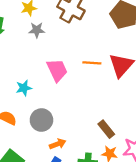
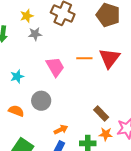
cyan star: (24, 88) -> (17, 76), moved
gray circle: (41, 120) -> (41, 101), moved

